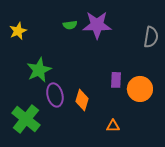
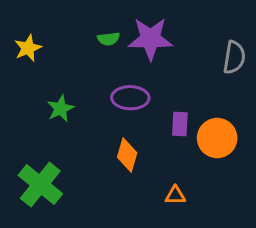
green star: (39, 70) -> (60, 109), size x0.7
purple ellipse: (55, 95) -> (130, 98), moved, turned -75

